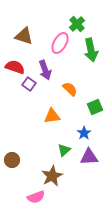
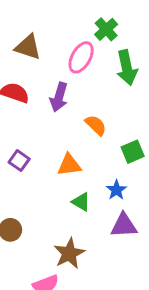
purple arrow: (45, 70) -> (59, 97), turned 36
purple square: (29, 84) -> (19, 161), moved
green triangle: (64, 150) -> (81, 202), moved, turned -48

